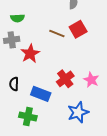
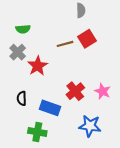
brown line: (57, 34) -> (65, 44), turned -35
gray cross: (12, 40) -> (18, 52), turned -35
blue star: (78, 112) -> (90, 126), turned 30

